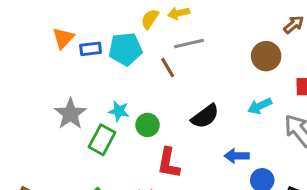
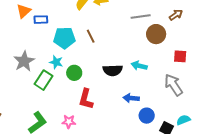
gray line: (189, 43) -> (141, 17), moved
cyan pentagon: (125, 49) -> (64, 38), moved
cyan arrow: (260, 106) -> (139, 66), moved, turned 35
black semicircle: (205, 116) -> (113, 70), turned 30

